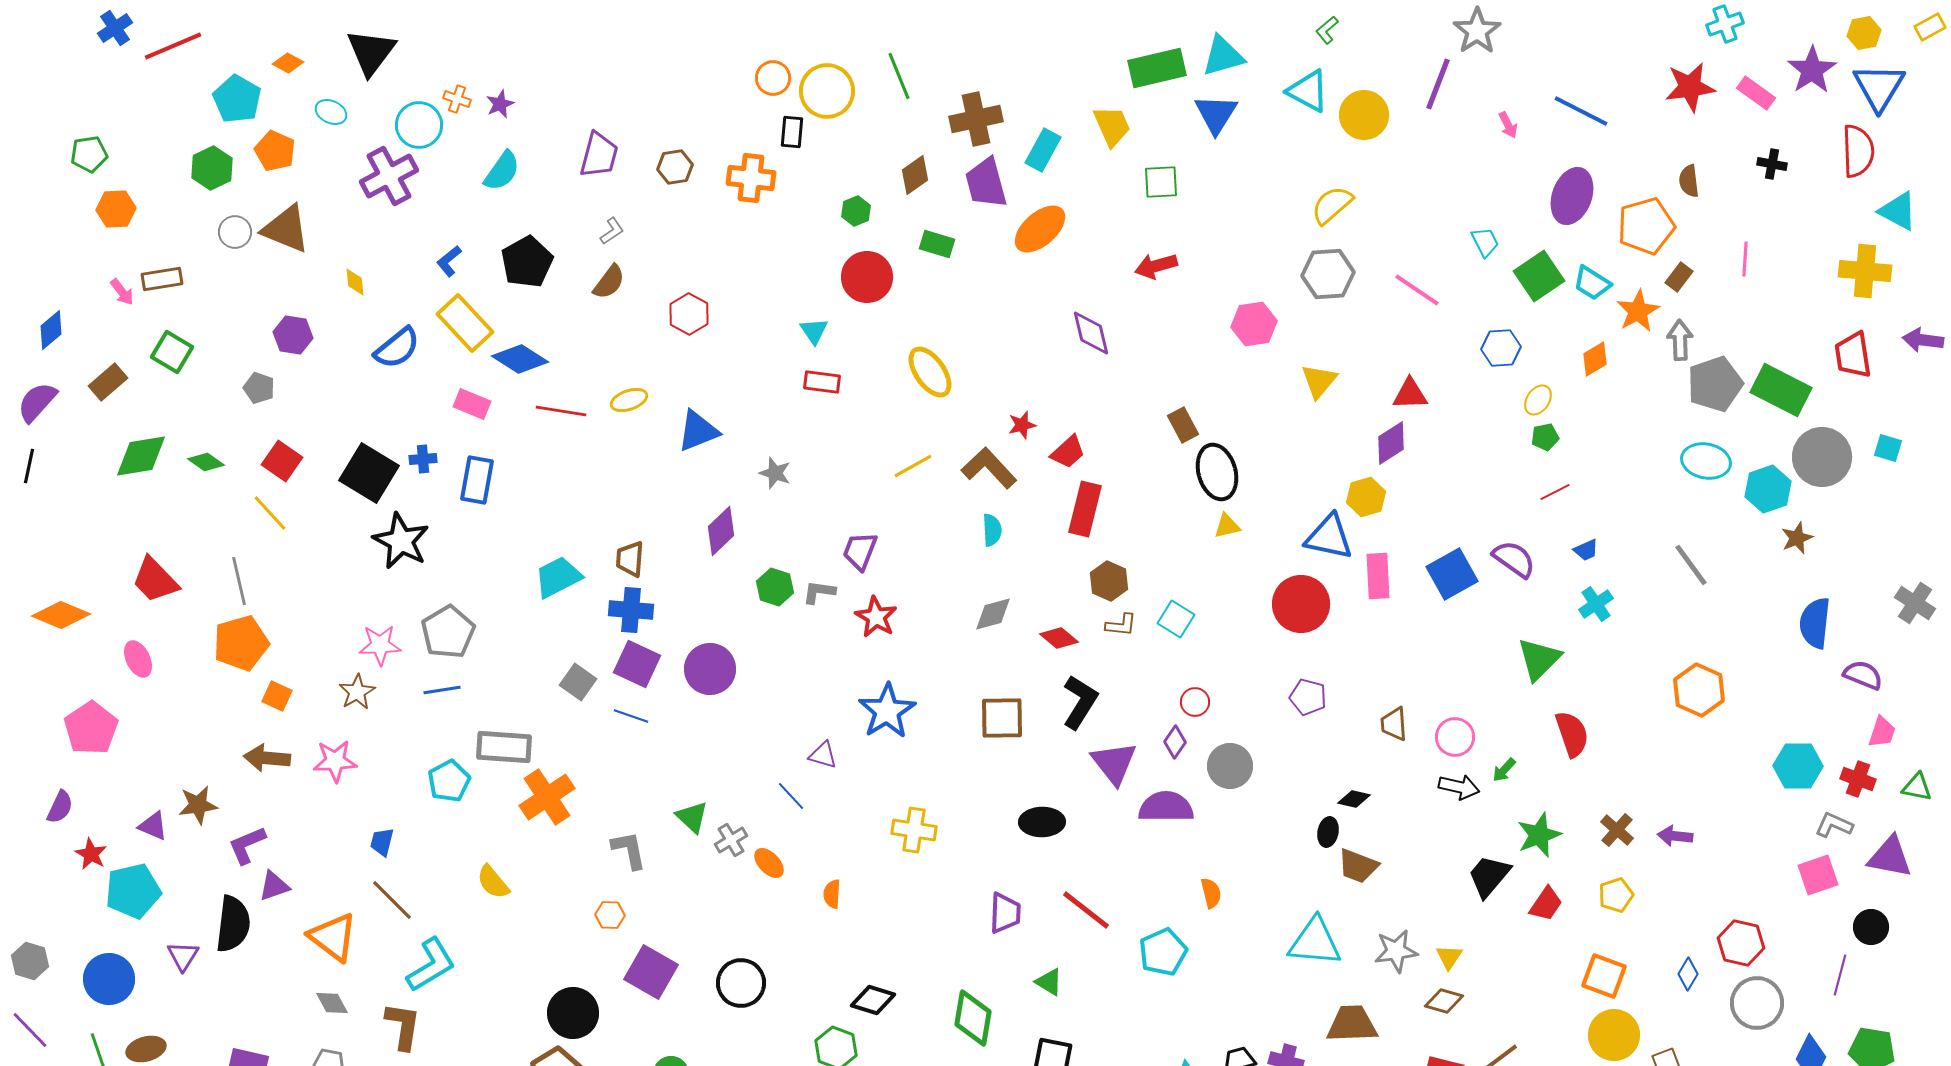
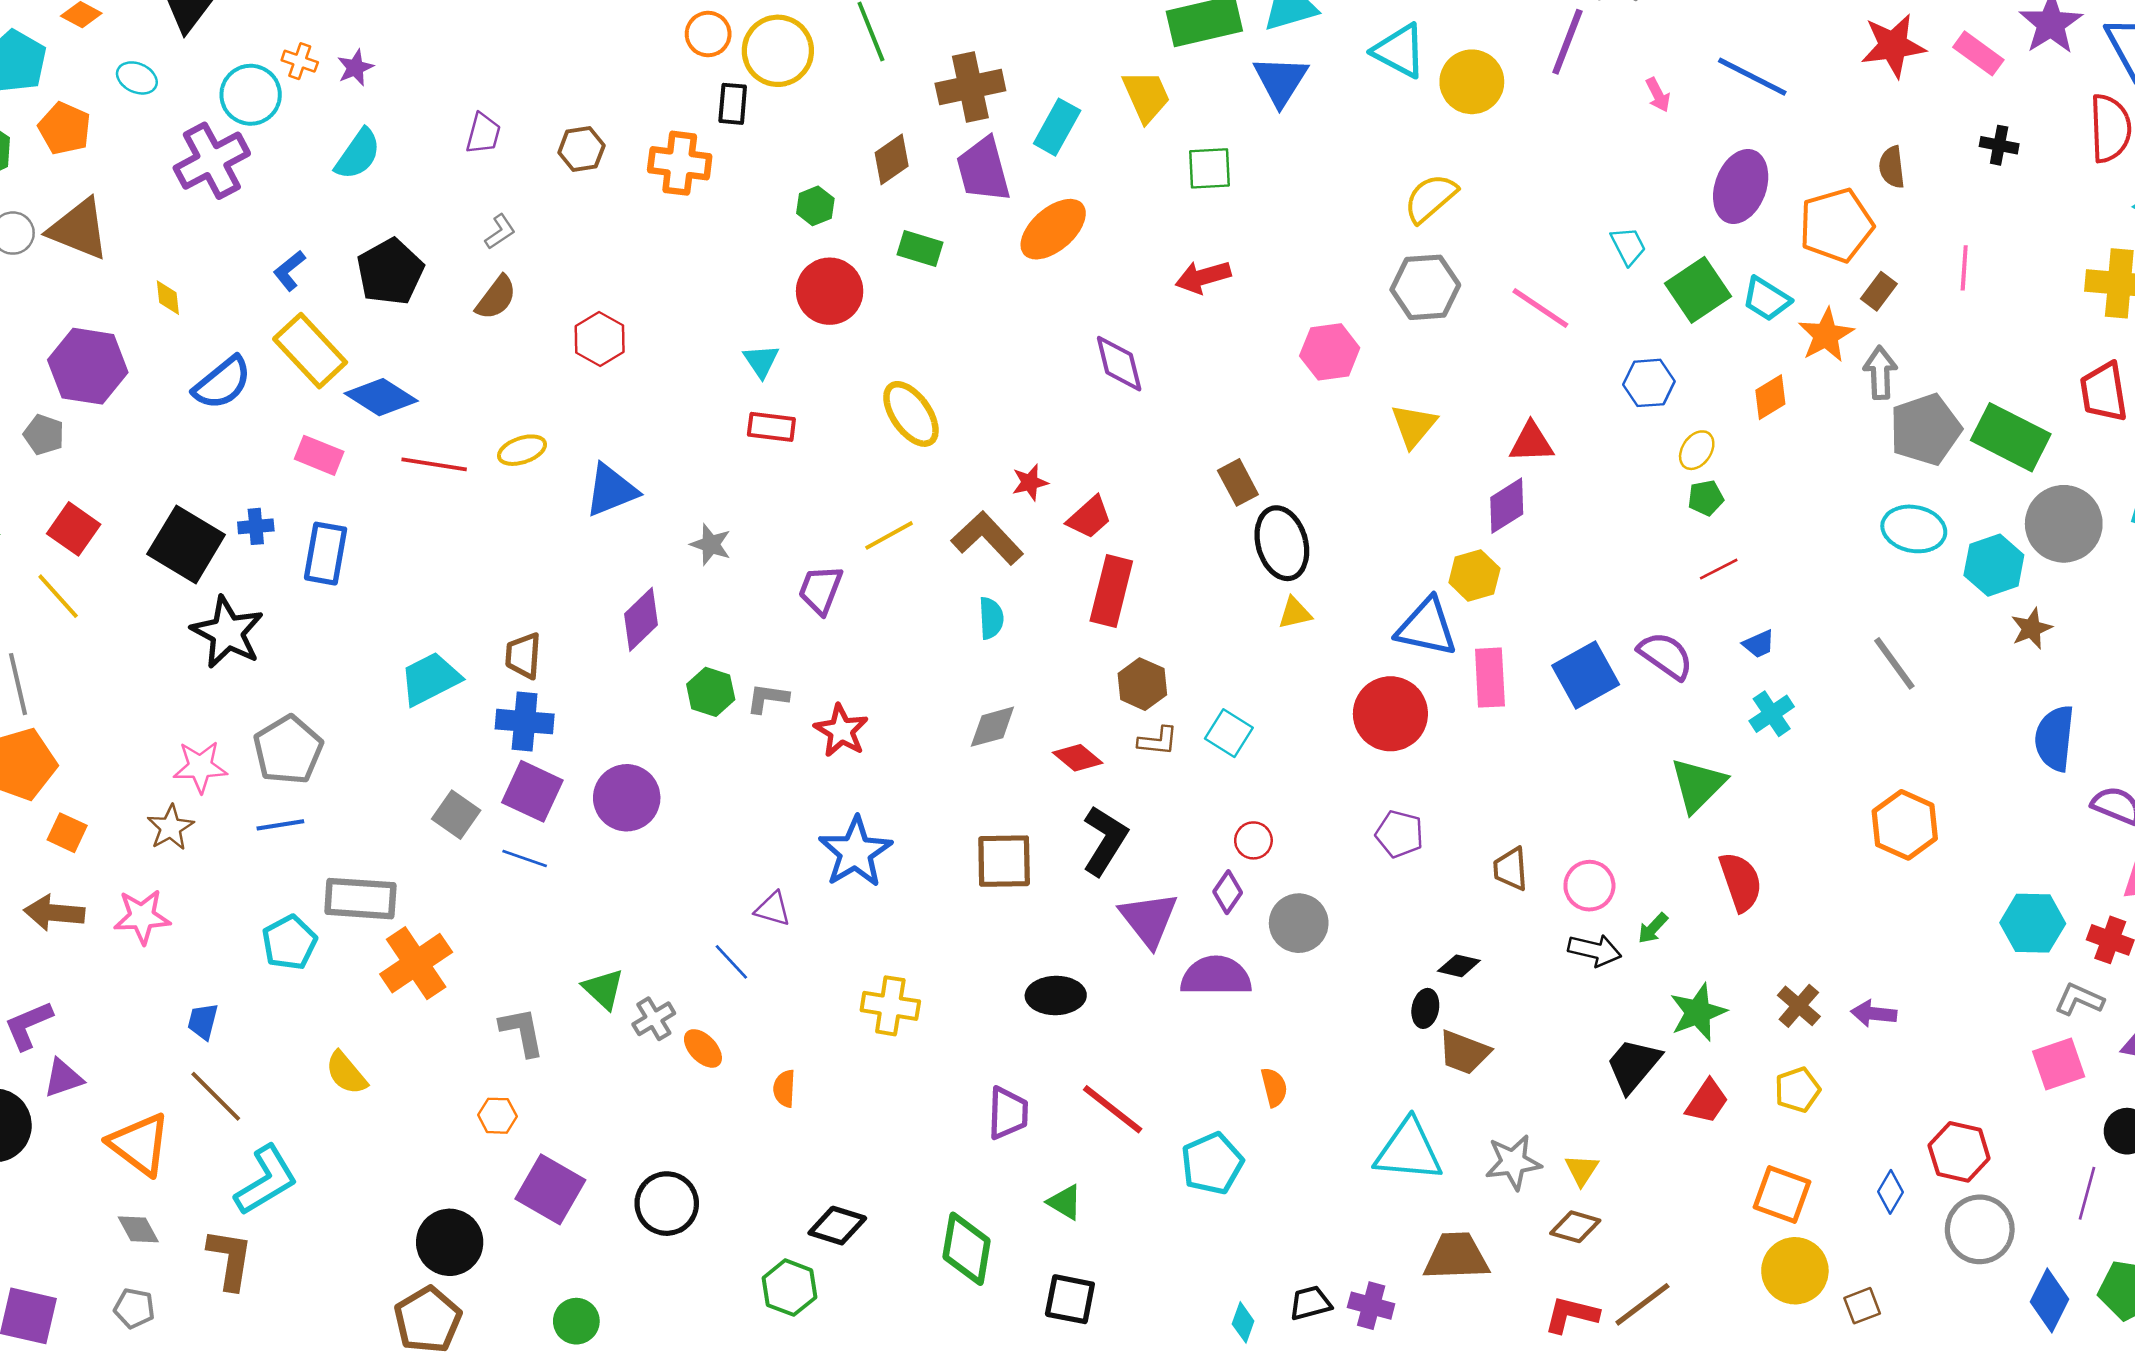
purple trapezoid: (599, 155) -> (483, 134), size x0.7
purple hexagon: (293, 335) -> (88, 366), size x1.5
purple trapezoid: (860, 551) -> (821, 590), moved

